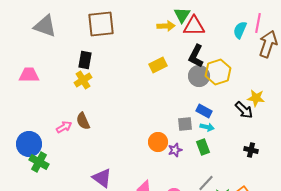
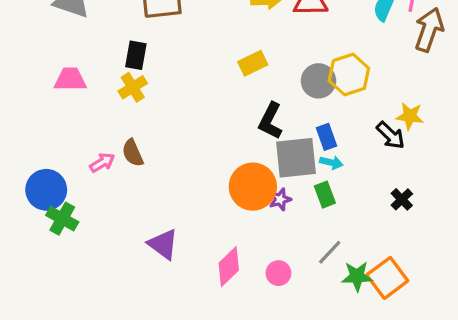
black L-shape: (196, 56) -> (270, 121), moved
pink trapezoid: (29, 75) -> (70, 79), moved
blue rectangle: (204, 111) -> (326, 137), turned 42
gray square: (185, 124) -> (296, 158), size x1.8
orange circle: (158, 142) -> (253, 187), size x1.5
black cross: (251, 150) -> (402, 199), turned 32

